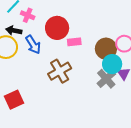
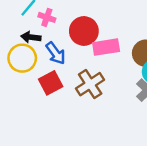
pink rectangle: (74, 42) -> (106, 47), size x1.5
red square: (14, 100) -> (51, 83), moved

